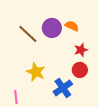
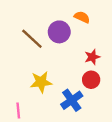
orange semicircle: (72, 26) -> (82, 17), moved
yellow star: (36, 72) -> (41, 82), turned -30

